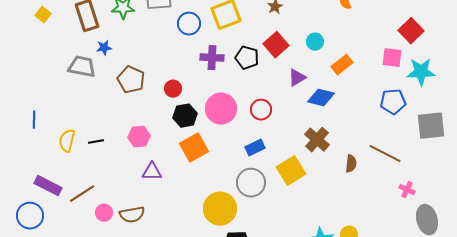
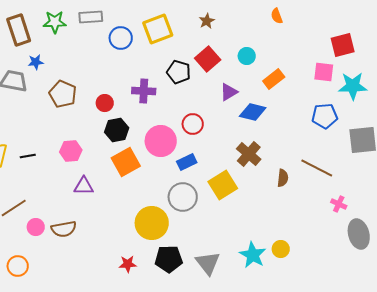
red square: (411, 31) -> (343, 45), turned 30
purple cross: (212, 58) -> (144, 91), moved
pink circle: (221, 109) -> (161, 141), moved

